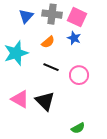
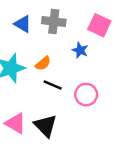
blue triangle: (26, 16) -> (23, 24), turned -42
pink square: (77, 17) -> (99, 25), moved
orange semicircle: (48, 42) -> (43, 63), moved

